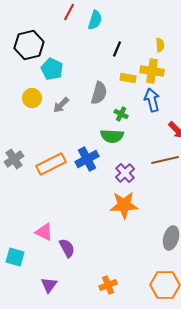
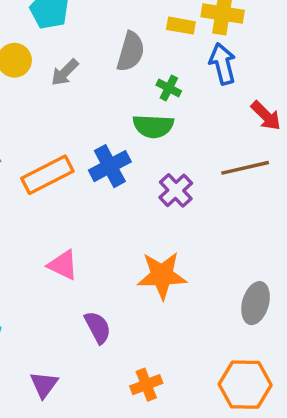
orange star: (124, 205) -> (162, 275), moved
pink triangle: (44, 232) -> (63, 265), moved
purple semicircle: (67, 248) -> (98, 327), moved

